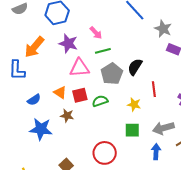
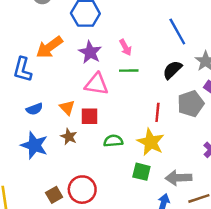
black semicircle: (135, 67) -> (172, 70), moved
gray pentagon: (112, 74) -> (191, 104), moved
red line: (154, 89) -> (157, 112), moved
green semicircle: (100, 101) -> (113, 141), moved
yellow star: (134, 105) -> (151, 142), size x1.6
red circle: (105, 153) -> (82, 190), moved

